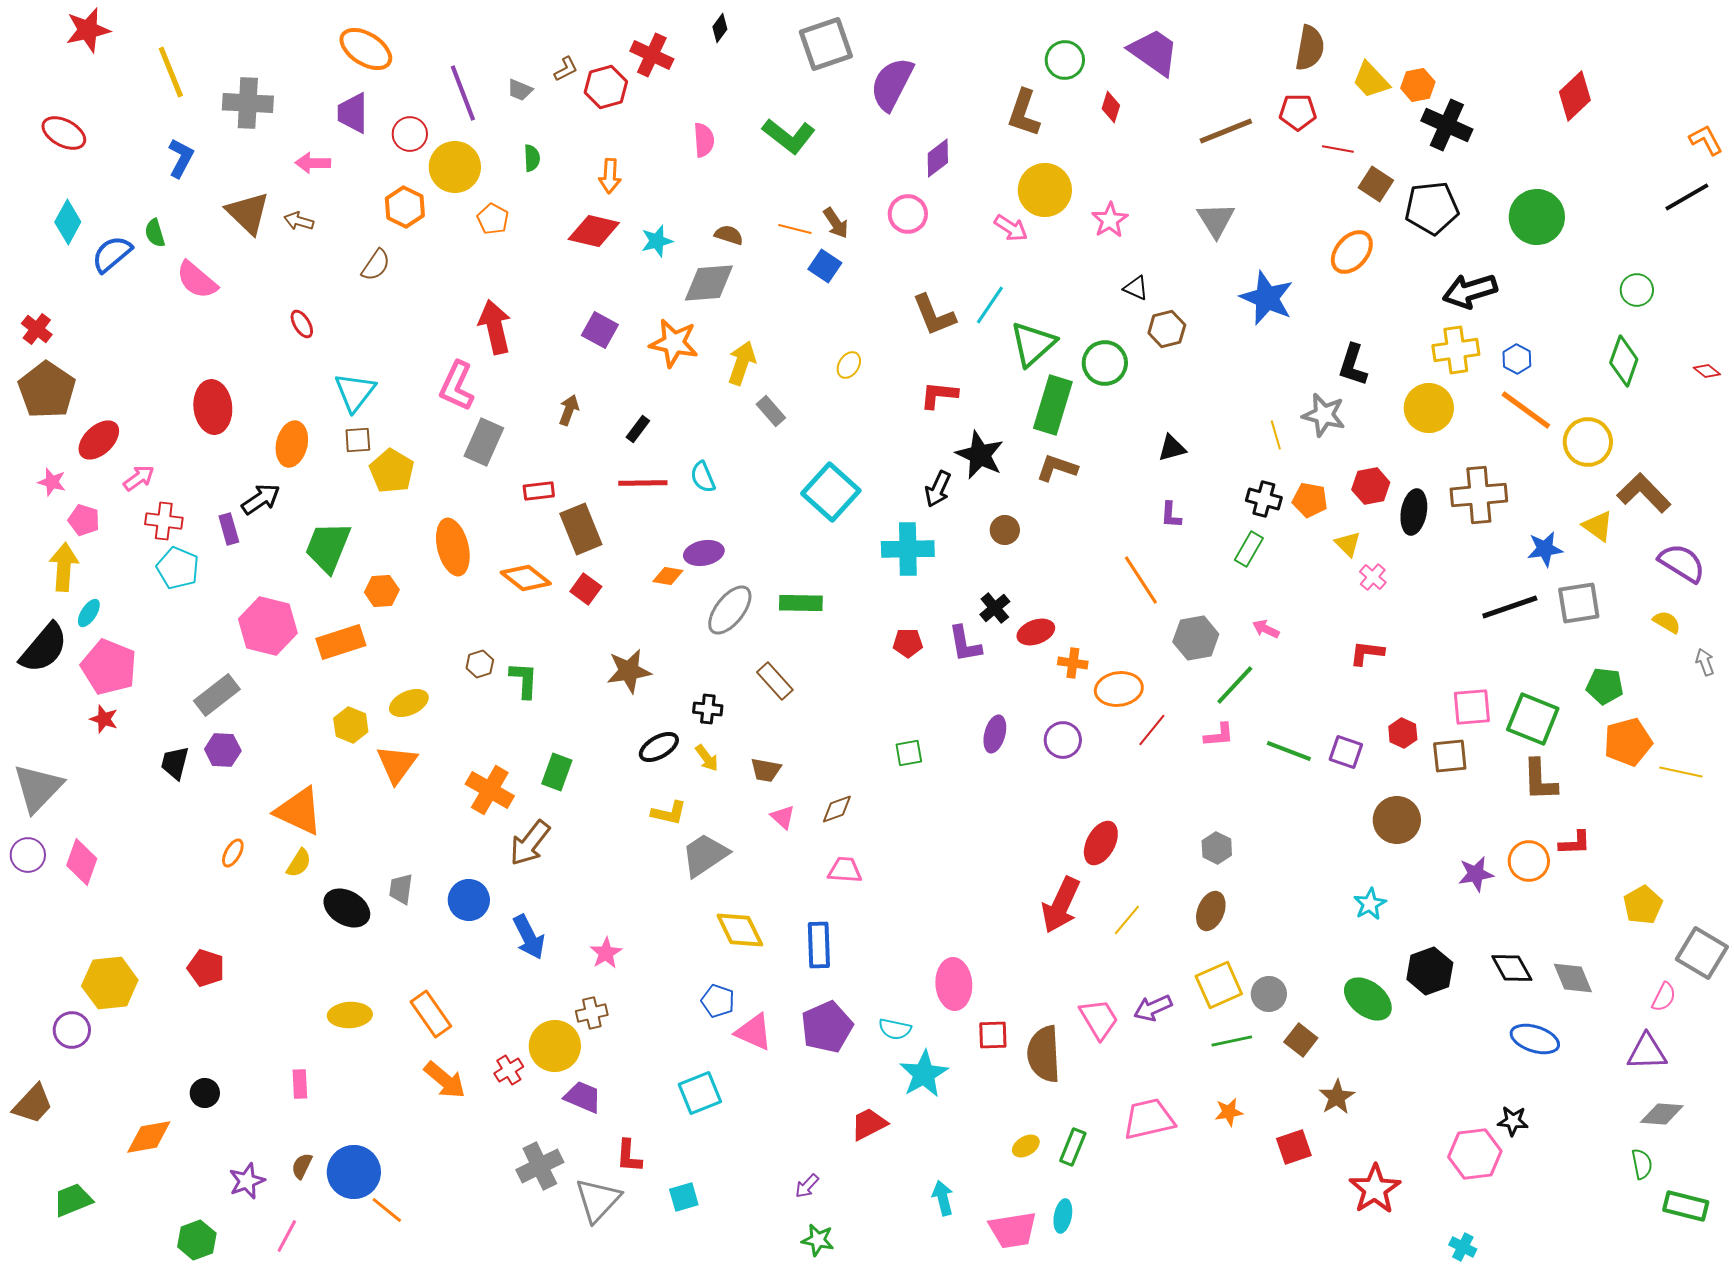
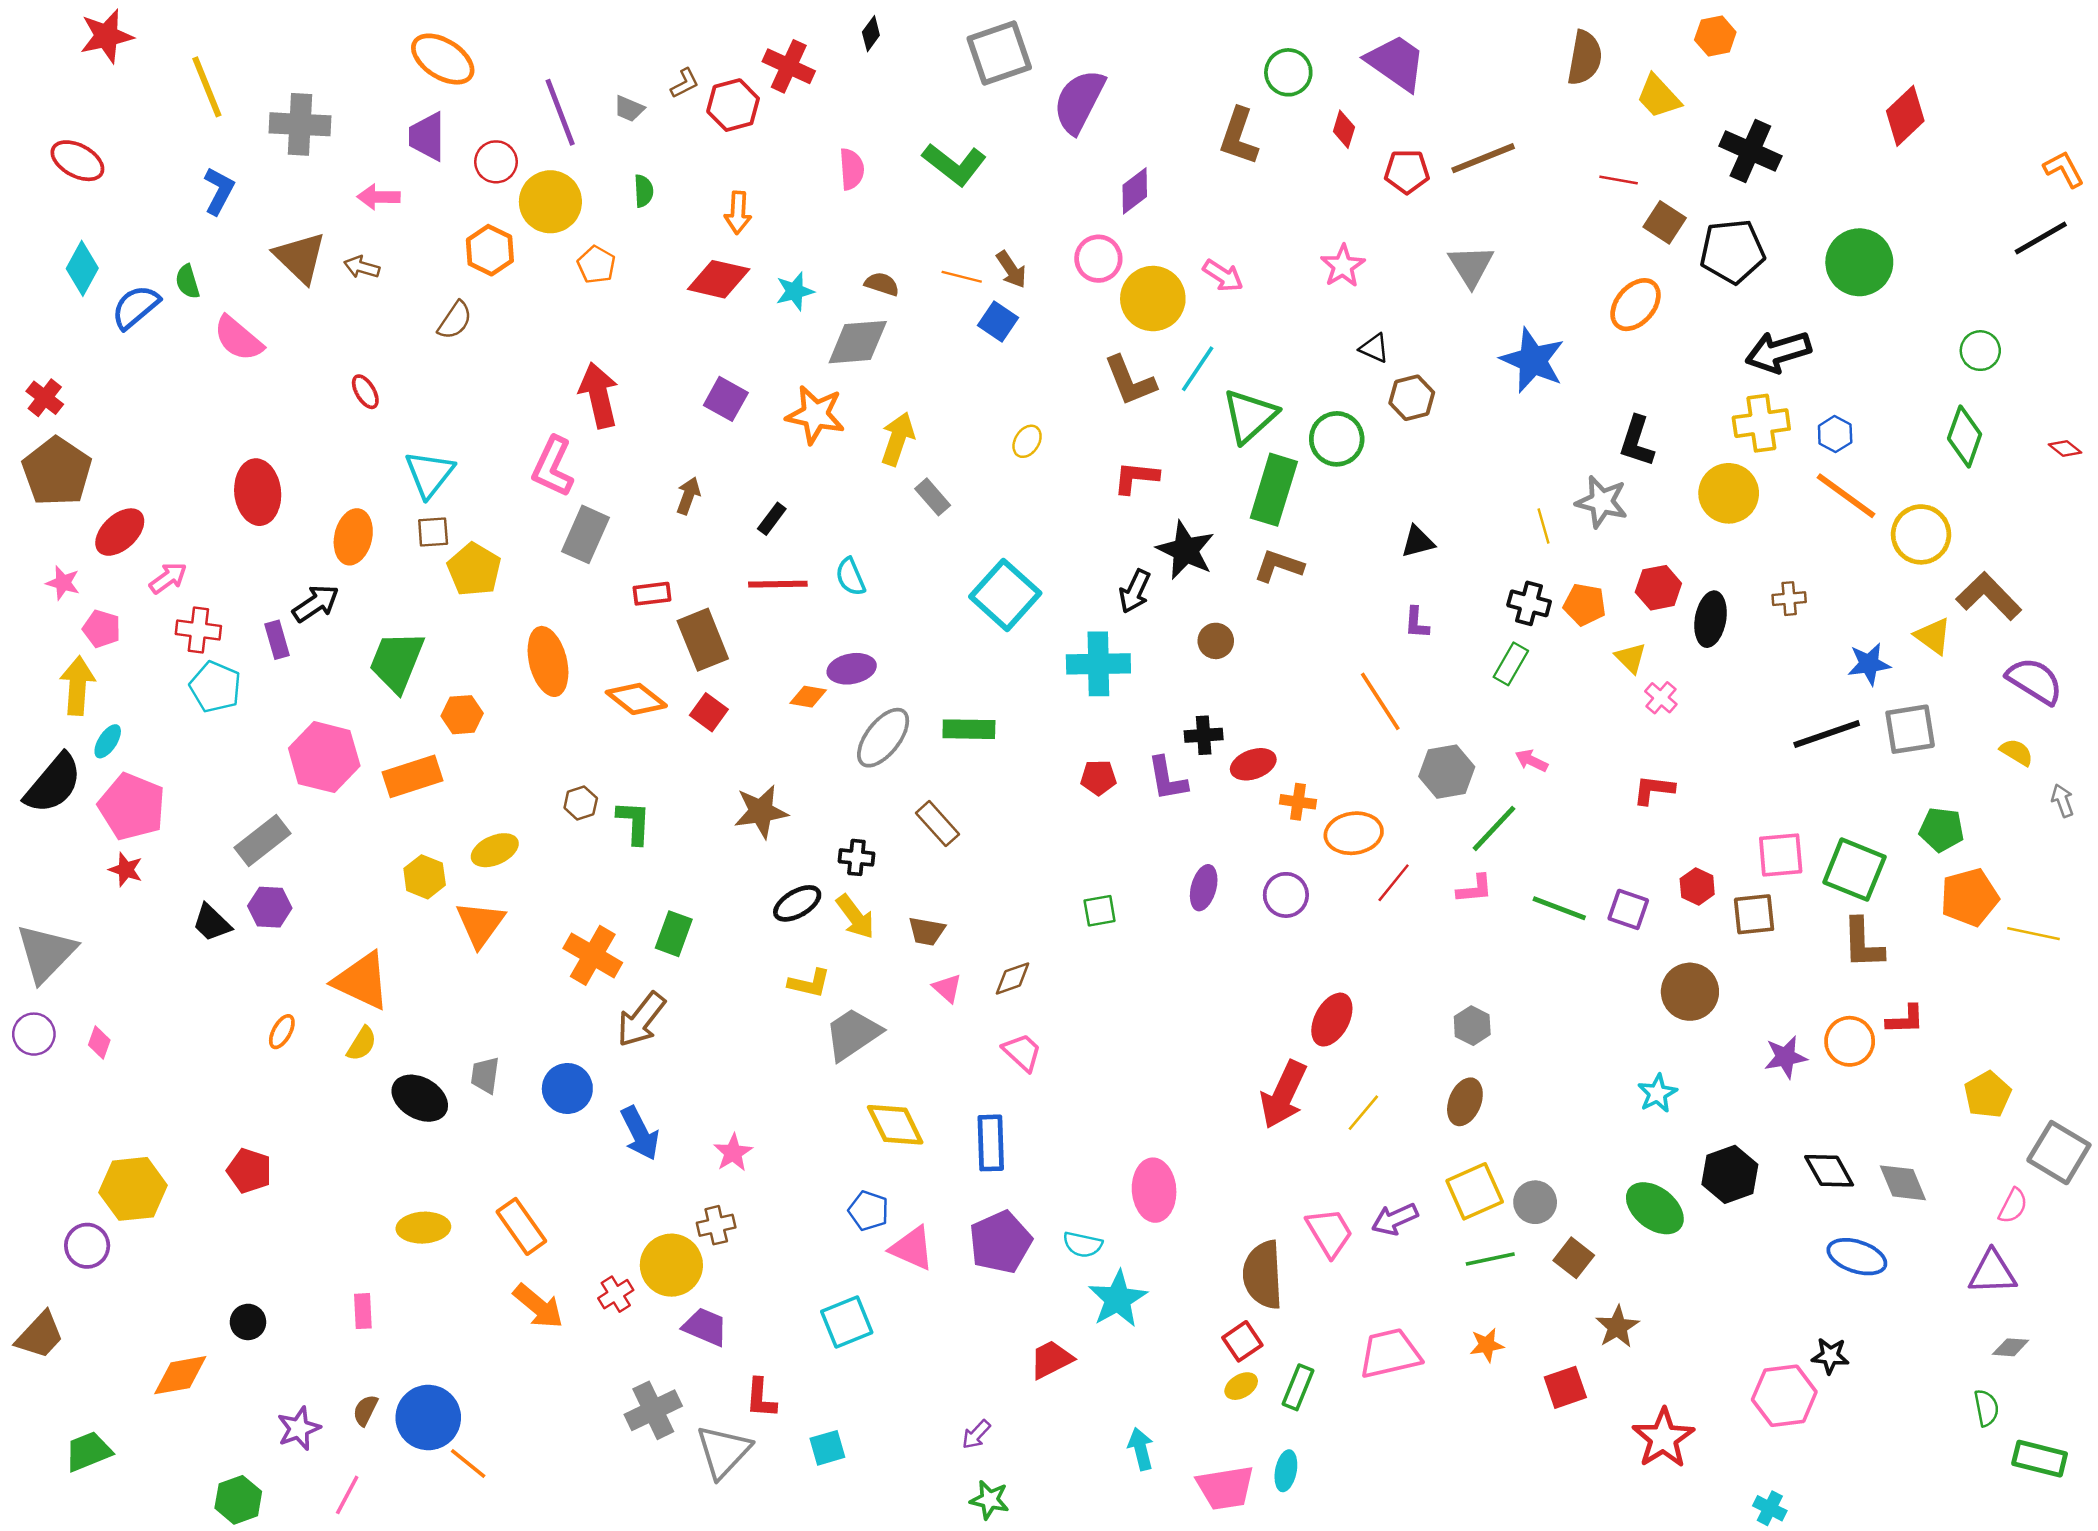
orange hexagon: (1418, 85) -> (1715, 36), moved
red pentagon: (1298, 112) -> (1407, 172), moved
yellow circle: (1045, 190) -> (1153, 299), moved
brown cross: (1479, 495) -> (1789, 599), size x0.5
black cross: (995, 608) -> (1204, 735), turned 36
yellow arrow: (707, 758) -> (855, 917), size x1.4
black trapezoid: (175, 763) -> (212, 923), turned -60
pink diamond: (82, 862) -> (99, 1043), size x0.6
pink trapezoid: (845, 870) -> (1022, 1052), turned 39
red square: (993, 1035) -> (1242, 1341), moved, turned -32
gray diamond: (1662, 1114) -> (2011, 1347), size x0.7

